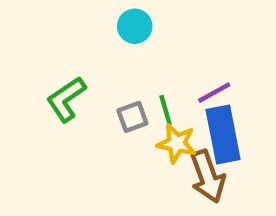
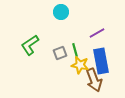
purple line: (214, 93) -> (97, 33), moved

